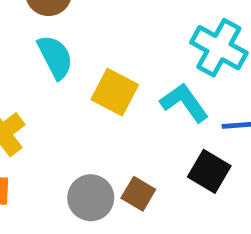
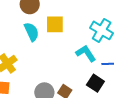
yellow square: (115, 92) -> (55, 24), moved, turned -30

